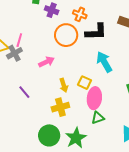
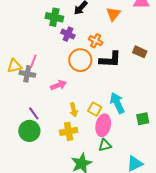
gray cross: (14, 53) -> (27, 74), turned 35
cyan arrow: (104, 62) -> (117, 103), moved
green circle: (49, 135) -> (29, 131), moved

